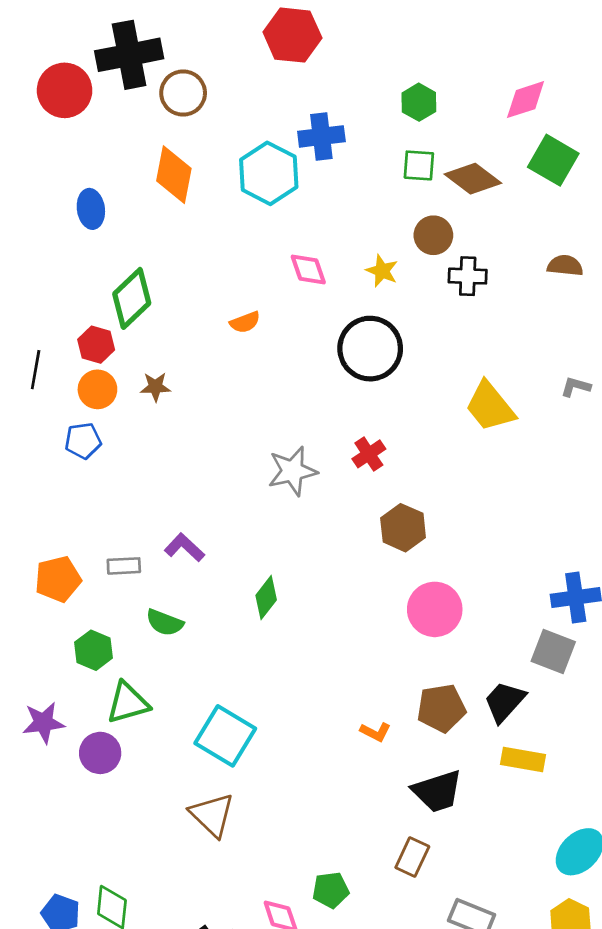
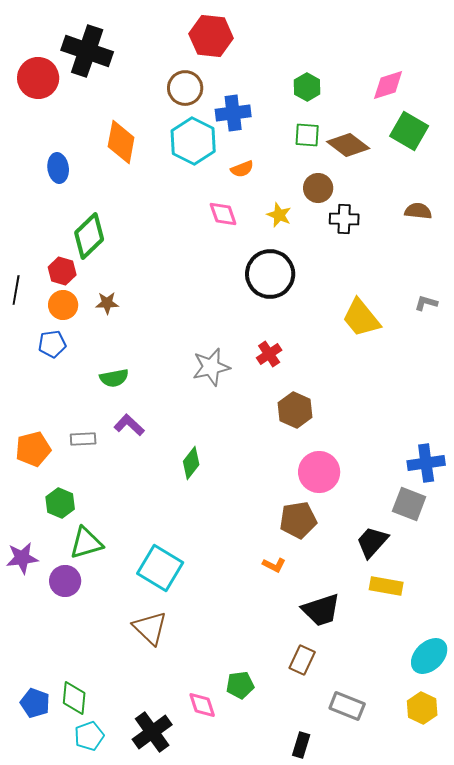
black cross: (129, 55) -> (87, 51), turned 30
brown circle: (183, 93) -> (185, 88), moved
orange semicircle: (245, 322) -> (242, 169), moved
green semicircle: (165, 623) -> (114, 378), moved, turned -32
brown pentagon: (441, 708) -> (298, 520), moved

